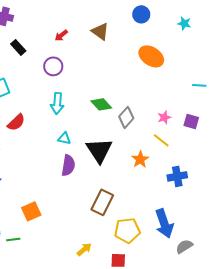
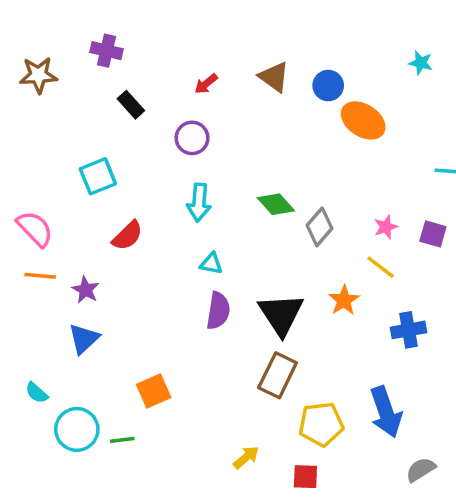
blue circle: (141, 14) -> (328, 86), moved
black triangle: (99, 150) -> (281, 314), moved
gray semicircle: (184, 246) -> (421, 470), moved

